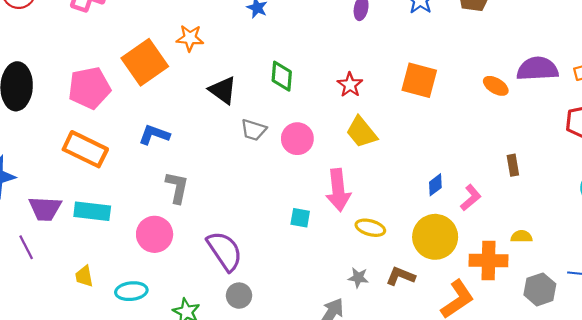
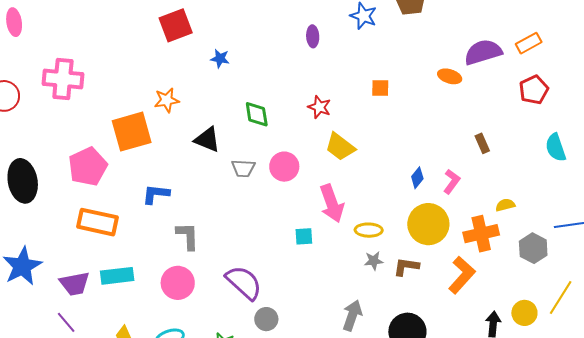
orange square: (145, 62) -> (132, 132), turned 33
orange square: (419, 80) -> (380, 88), size x0.6
gray star: (358, 278) -> (374, 261), moved

